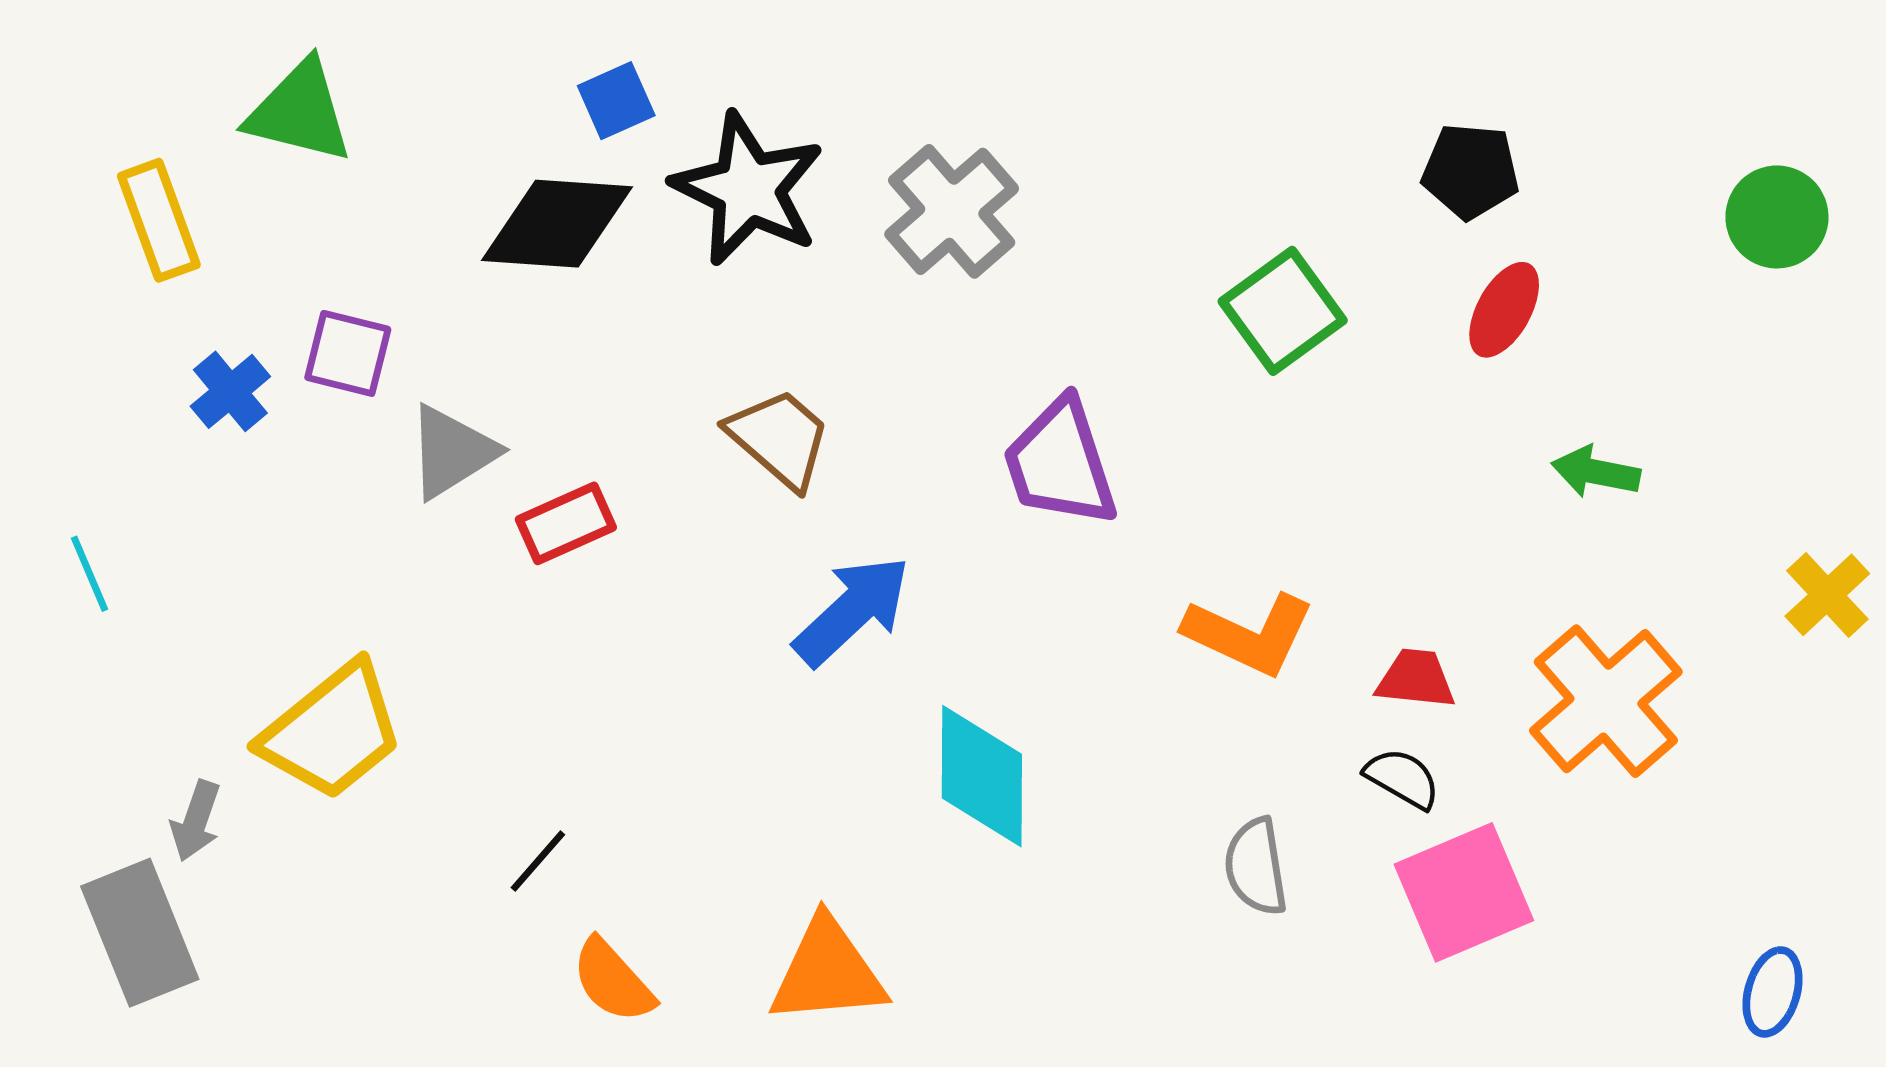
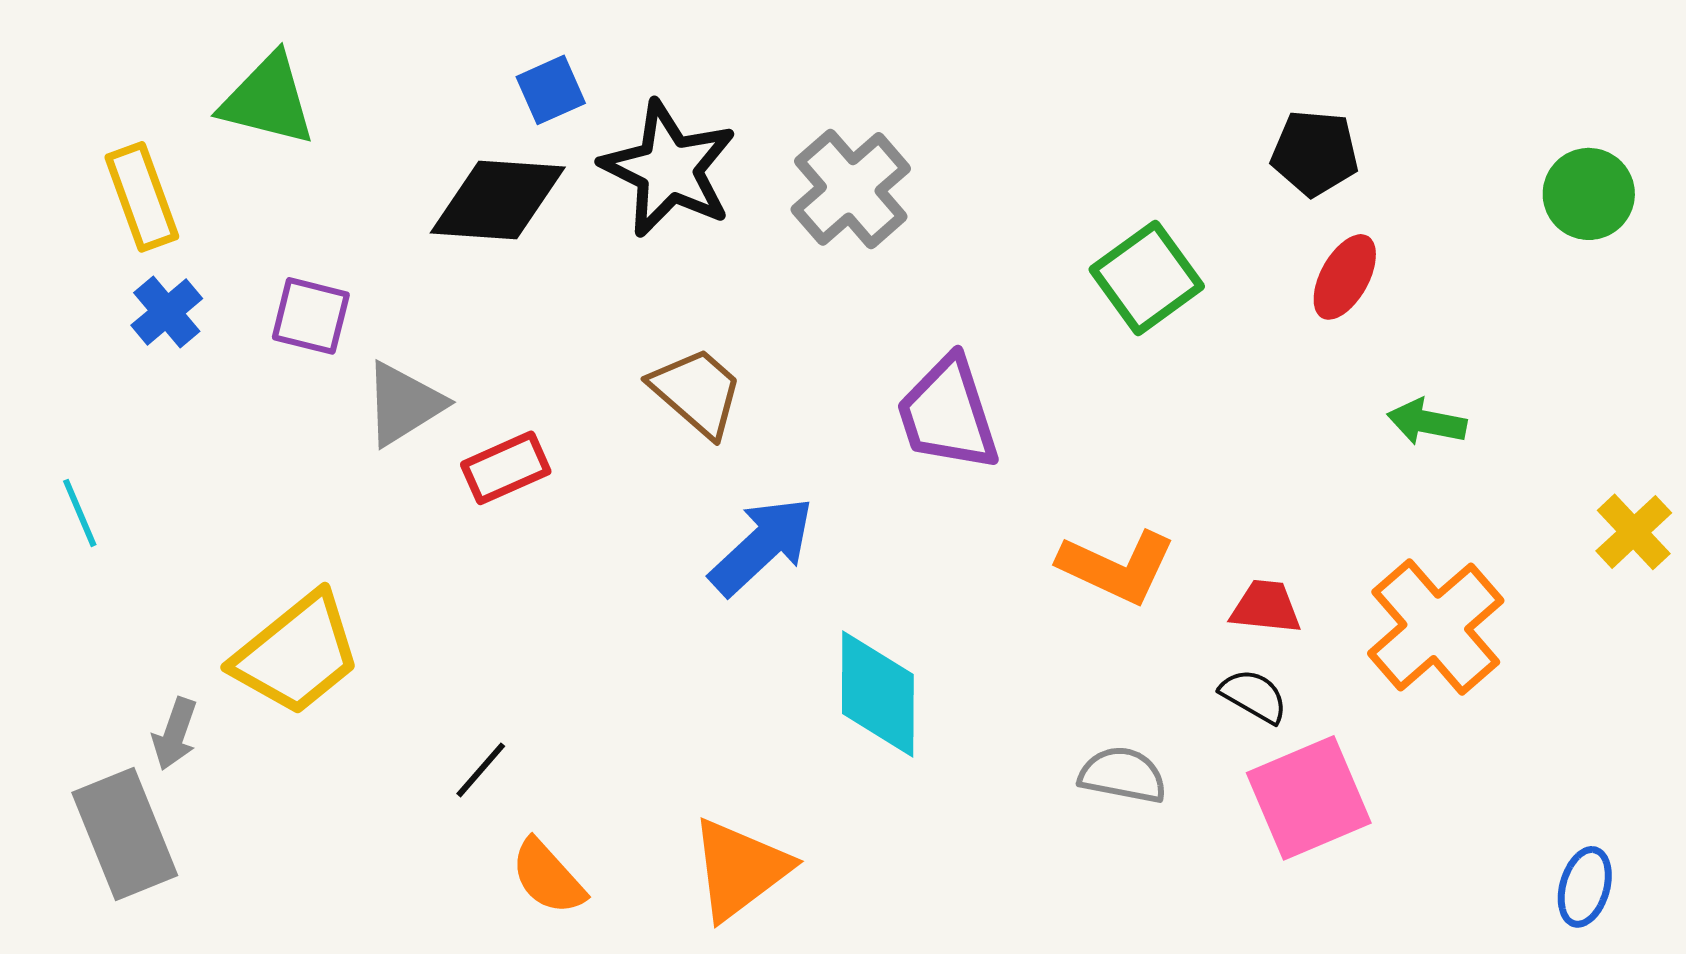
blue cross: (230, 391) -> (167, 312), moved
gray semicircle: (1256, 867) -> (1123, 775), turned 110
orange triangle: (828, 972) -> (740, 869), turned -32

